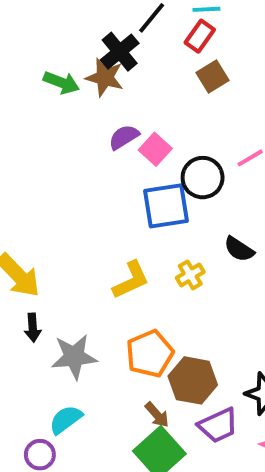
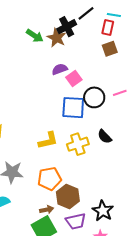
red rectangle: (200, 36) -> (108, 27), turned -35
yellow cross: (190, 275) -> (78, 144), size x1.5
brown arrow: (157, 415) -> (47, 210), turned -72

